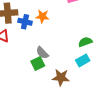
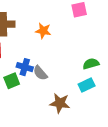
blue cross: (25, 22) -> (25, 67), moved
green square: (38, 63) -> (12, 81), moved

